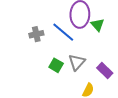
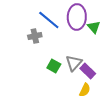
blue line: (63, 32) -> (49, 20), moved
purple rectangle: (105, 70) -> (88, 71), moved

